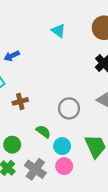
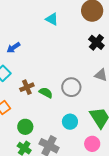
green semicircle: (43, 132) -> (46, 93), moved
pink circle: (64, 166) -> (92, 144), moved

